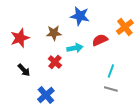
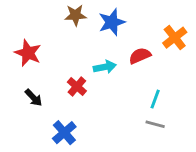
blue star: (80, 16) -> (112, 22), turned -30
brown star: (54, 33) -> (75, 15), moved
red star: (20, 38) -> (28, 53), turned -30

